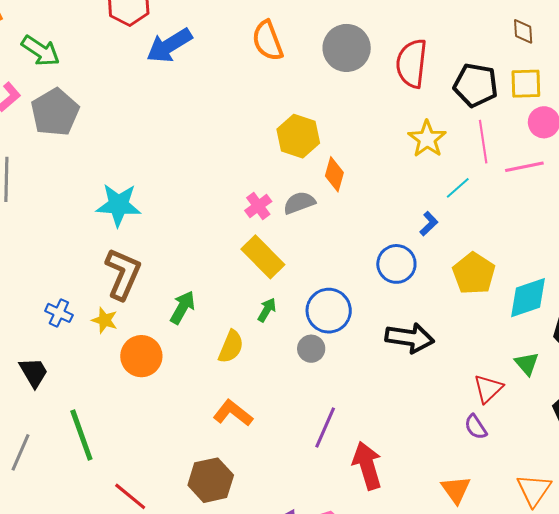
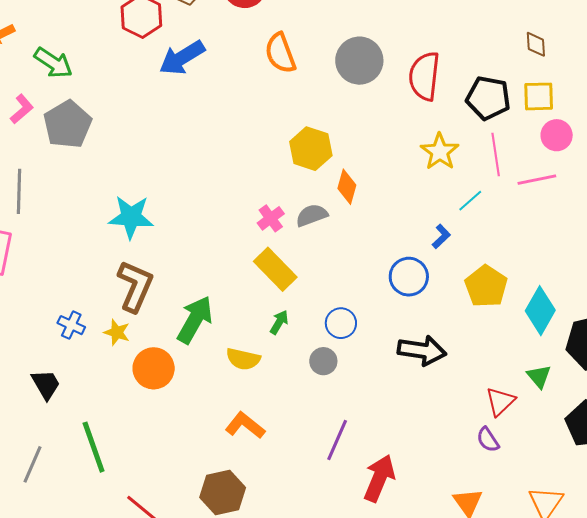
cyan diamond: (528, 298) -> (540, 311), turned -42
green arrow: (183, 307) -> (195, 320), size x1.4
blue circle: (329, 311) -> (341, 323), size x0.7
yellow semicircle: (231, 347) -> (243, 359), turned 80
red arrow: (367, 466) -> (379, 478), turned 39

